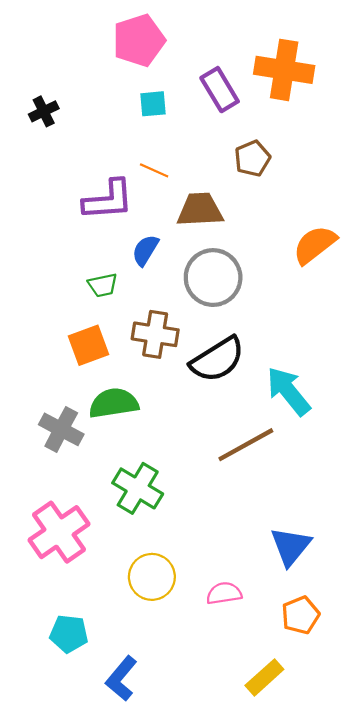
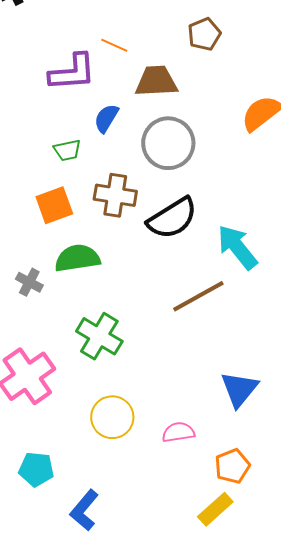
gray cross: (61, 429) -> (29, 282), size x0.7
orange pentagon: (300, 615) -> (232, 466), moved

